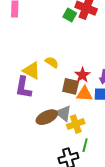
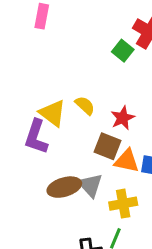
green square: (70, 15) -> (123, 51), moved
red star: (82, 75) -> (123, 118), moved
yellow cross: (76, 124) -> (123, 204), moved

